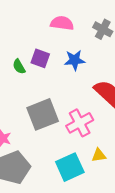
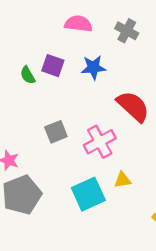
gray square: (43, 114) -> (56, 132), size x0.6

